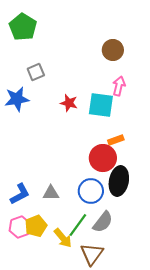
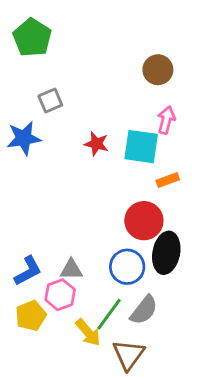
orange rectangle: (116, 140) -> (168, 180), moved
yellow pentagon: (36, 226) -> (31, 316), moved
pink hexagon: (20, 227) -> (60, 295), moved

